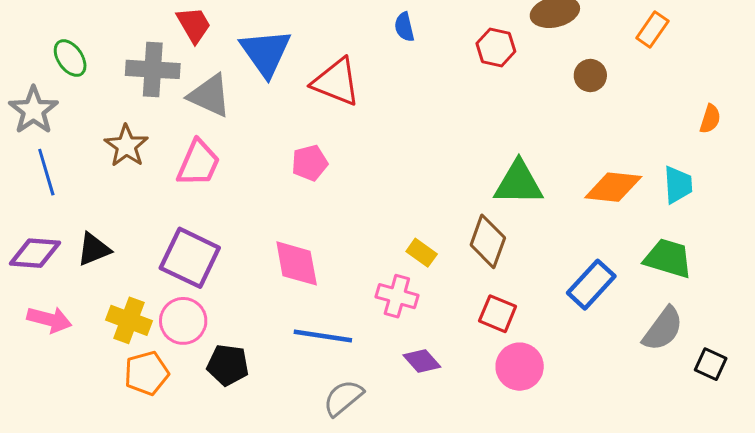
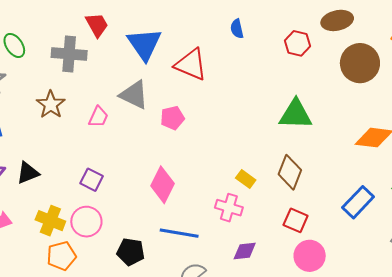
brown circle: (590, 76) -> (360, 63), size x1.8
gray triangle: (210, 96) -> (134, 95), moved
pink trapezoid: (198, 163) -> (98, 117), size x0.7
green triangle: (518, 183) -> (296, 114), moved
purple square: (190, 258) -> (92, 180), size x0.6
pink diamond: (297, 263) -> (162, 185), turned 36
purple diamond: (422, 361) -> (245, 251), turned -55
black pentagon: (228, 365) -> (131, 252), moved

